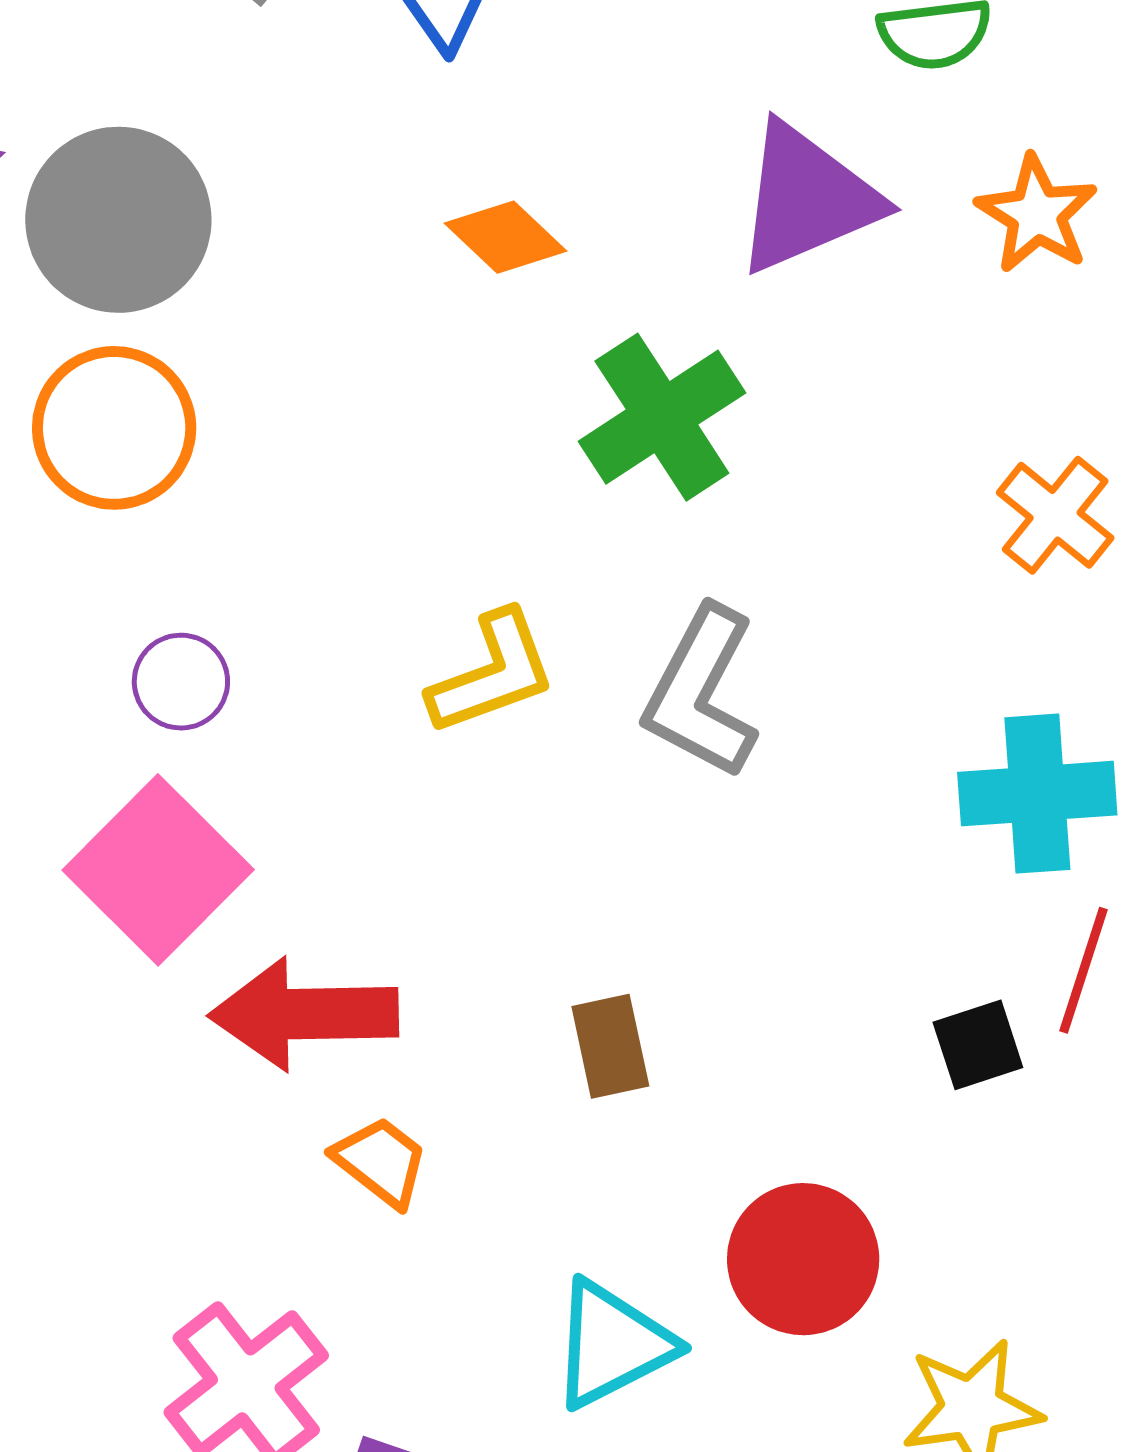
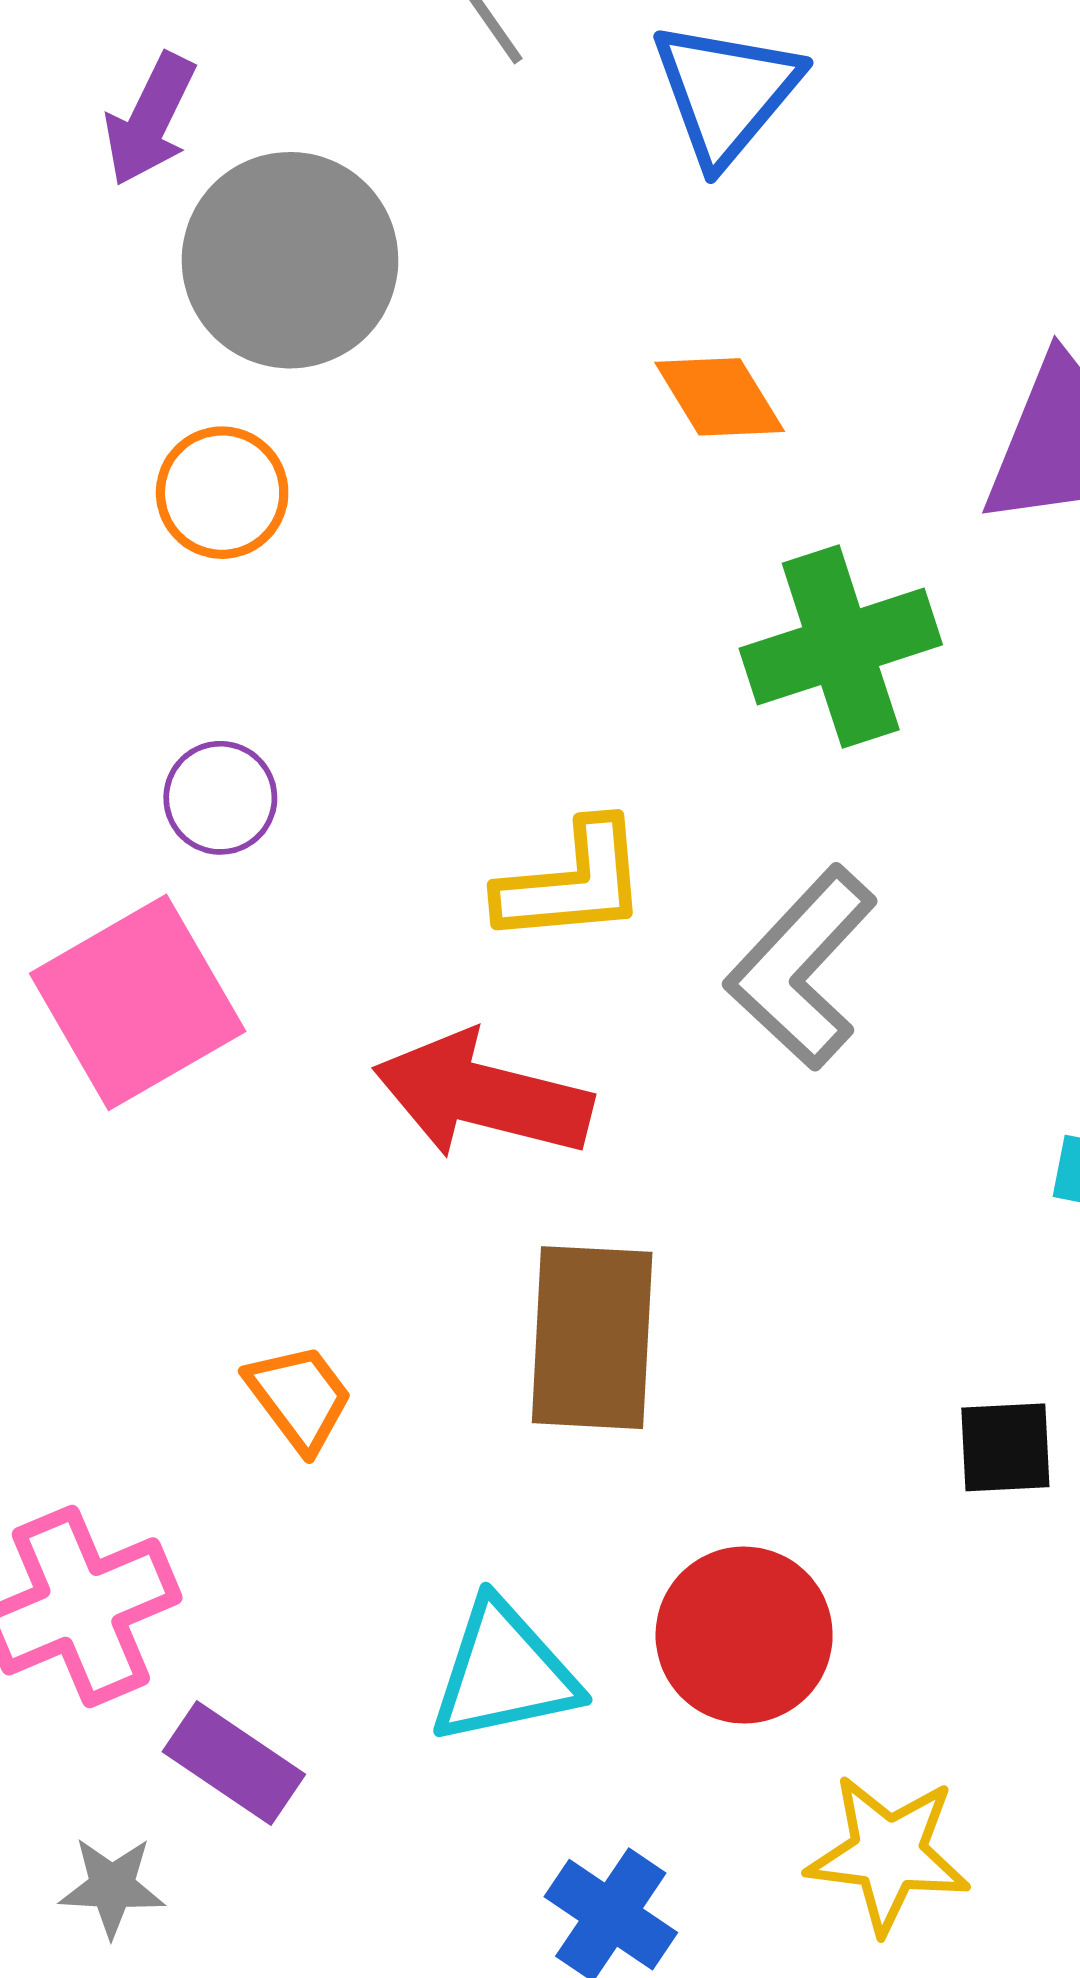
orange circle: (114, 428) -> (222, 493), size x0.7
red arrow: (304, 1014) -> (483, 1095), moved
brown rectangle: (610, 1046) -> (592, 1338), size x1.6

